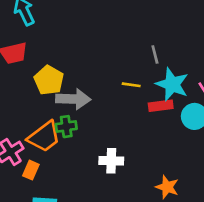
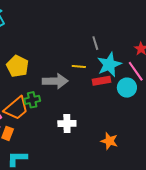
cyan star: (172, 84) -> (109, 65), turned 30
gray arrow: (73, 99) -> (55, 81), moved

